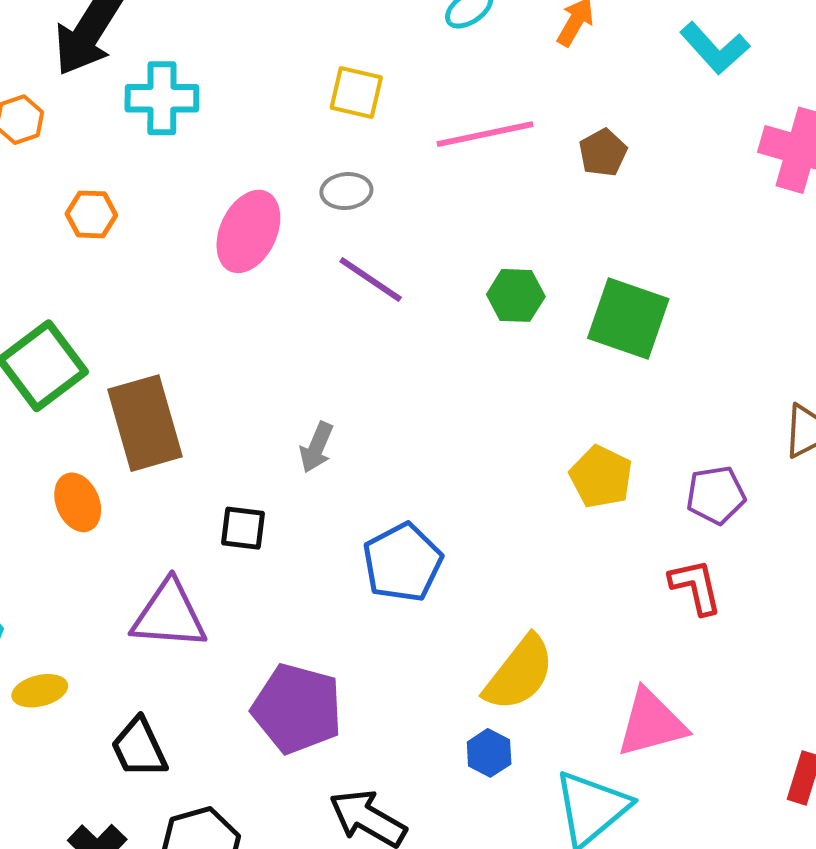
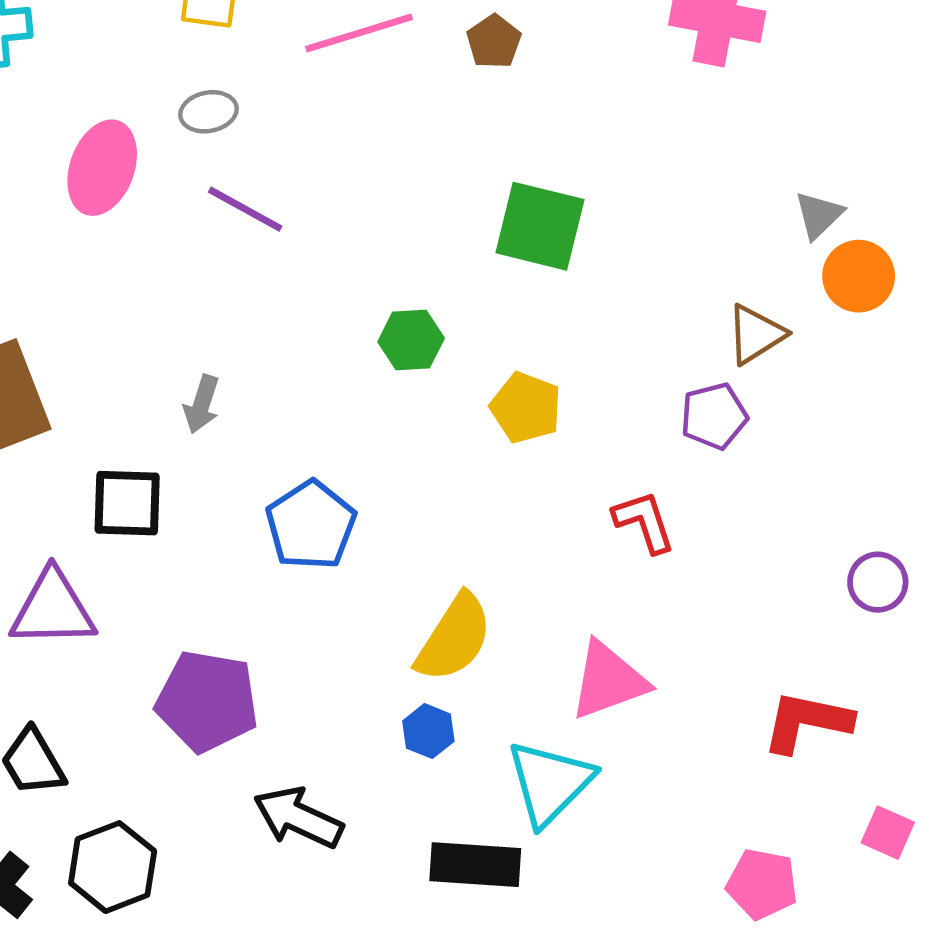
green hexagon: (516, 295) -> (411, 340), moved
purple pentagon: (716, 495) -> (714, 416), moved
black square: (243, 528) -> (127, 503), size x1.4

